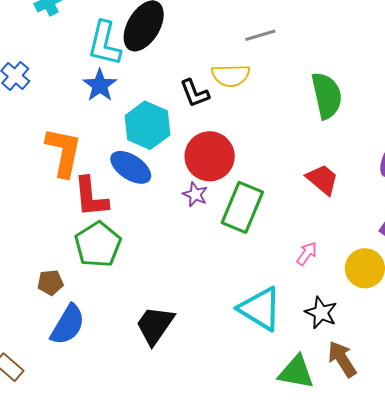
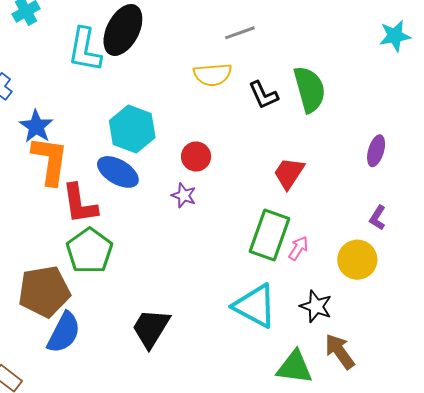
blue star: (100, 85) -> (36, 126), moved
black L-shape: (195, 93) -> (263, 95), moved
red circle: (210, 156) -> (196, 157), size x0.6
red trapezoid: (322, 179) -> (289, 173), moved, turned -93
green rectangle: (242, 207) -> (269, 235), moved
brown pentagon: (50, 283) -> (44, 291), size x2.0

